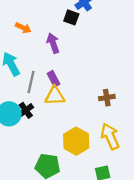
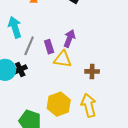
purple arrow: (53, 43) -> (69, 39), moved, turned 30
yellow triangle: (55, 96) -> (63, 59), moved

